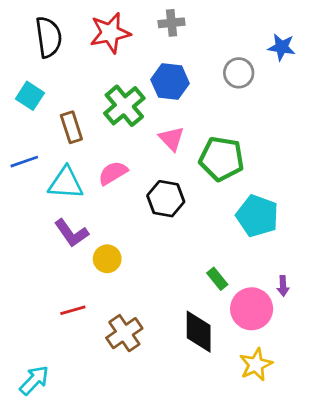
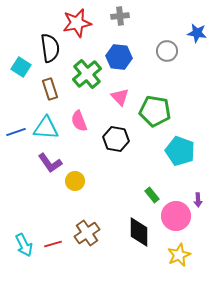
black semicircle: (49, 37) -> (50, 48), moved
blue line: (24, 162) -> (16, 132), moved
pink semicircle: (113, 173) -> (79, 121), turned -80
red line: (73, 310) -> (53, 244), moved
cyan arrow: (34, 380) -> (24, 245), moved, turned 110

